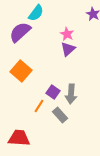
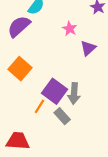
purple triangle: (68, 49) -> (88, 48), moved
purple square: (53, 92) -> (55, 91), size x1.6

